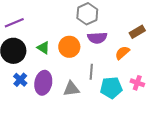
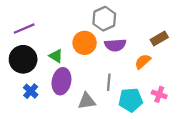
orange circle: (69, 47) -> (85, 43), moved
purple ellipse: (43, 83) -> (61, 81), moved

